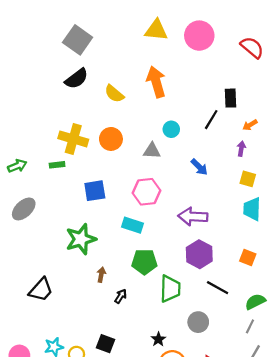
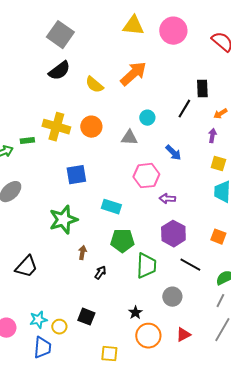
orange arrow: (156, 82) -> (133, 74), turned 64
green rectangle: (57, 165) -> (27, 141), moved
pink hexagon: (147, 192) -> (146, 176), moved
purple arrow: (193, 217) -> (167, 199), size x0.6

